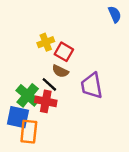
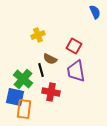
red square: (64, 52) -> (74, 46), moved
black line: (49, 84) -> (41, 70), turned 32
red cross: (46, 101) -> (51, 92), moved

